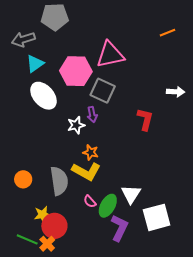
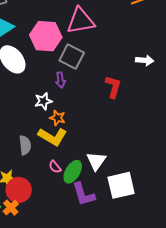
white star: (76, 125) -> (43, 101), moved
gray semicircle: (59, 181) -> (25, 145), size x0.7
purple L-shape: (119, 228) -> (84, 194), turned 136

